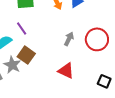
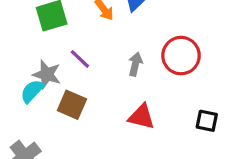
purple line: (22, 29) -> (80, 59), moved
gray star: (12, 65) -> (47, 74), moved

